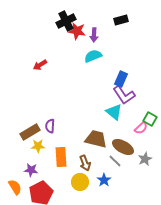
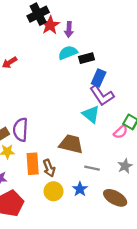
black rectangle: (121, 20) -> (87, 58), moved
red star: (77, 31) -> (50, 25), turned 30
purple semicircle: (50, 126) -> (20, 130), size x1.5
brown ellipse: (123, 147) -> (115, 198), moved
gray line: (115, 161) -> (92, 168), turned -32
brown arrow: (85, 163) -> (49, 168), moved

